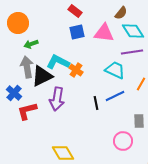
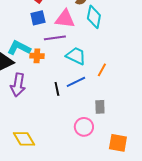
cyan diamond: (133, 31) -> (94, 17), turned 45
purple line: (132, 52) -> (55, 38), moved
orange cross: (76, 70) -> (37, 56), turned -32

